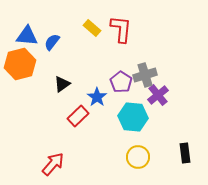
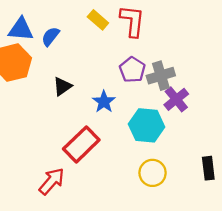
purple pentagon: (121, 82) -> (132, 70), moved
red rectangle: (78, 116) -> (81, 144), moved, size x1.4

